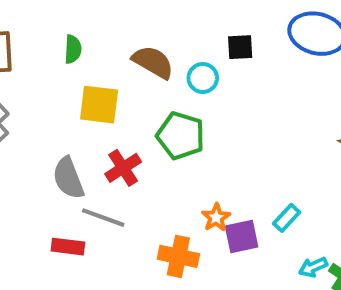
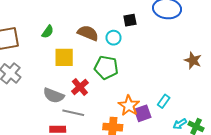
green semicircle: (73, 49) -> (48, 32), turned 40
gray semicircle: (68, 178) -> (54, 95), turned -40
orange star: (216, 217) -> (129, 106), size x1.5

